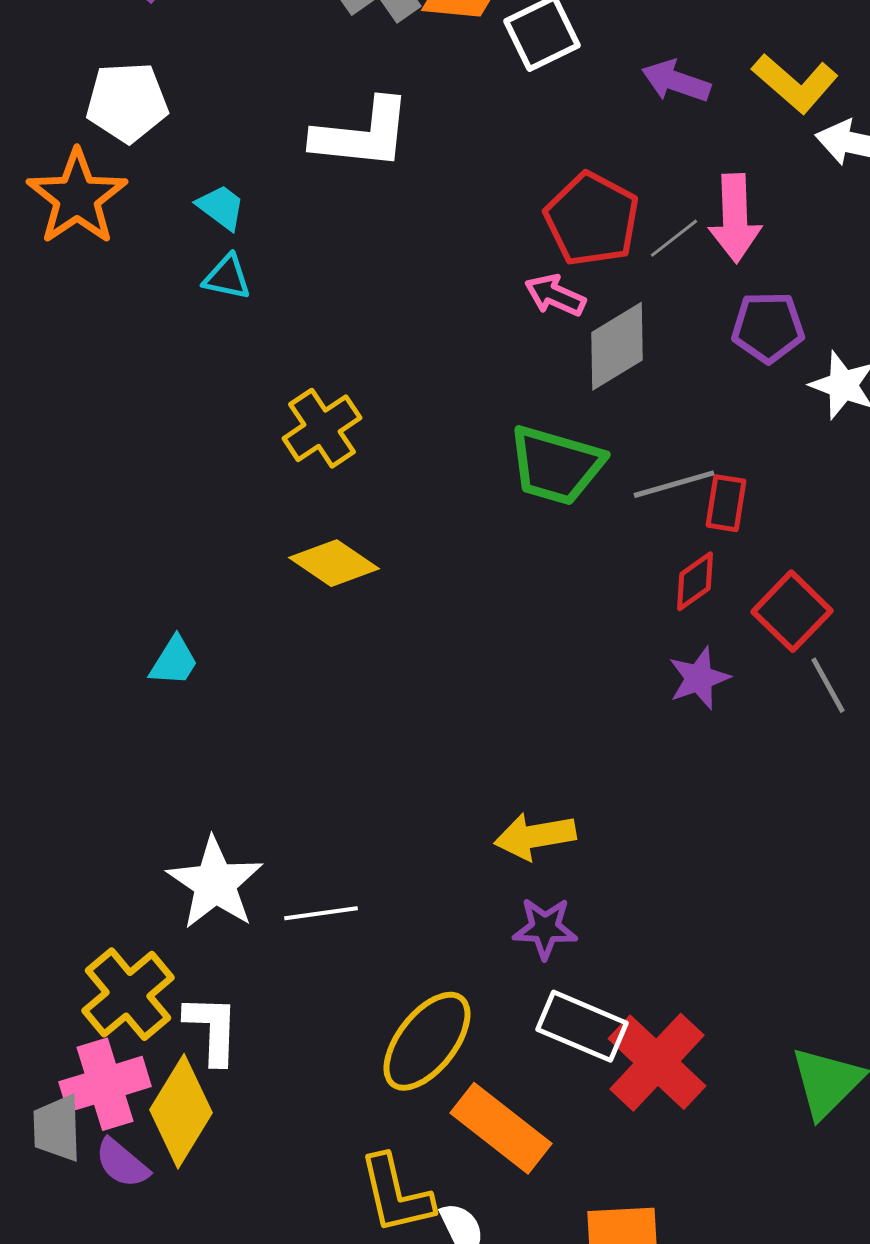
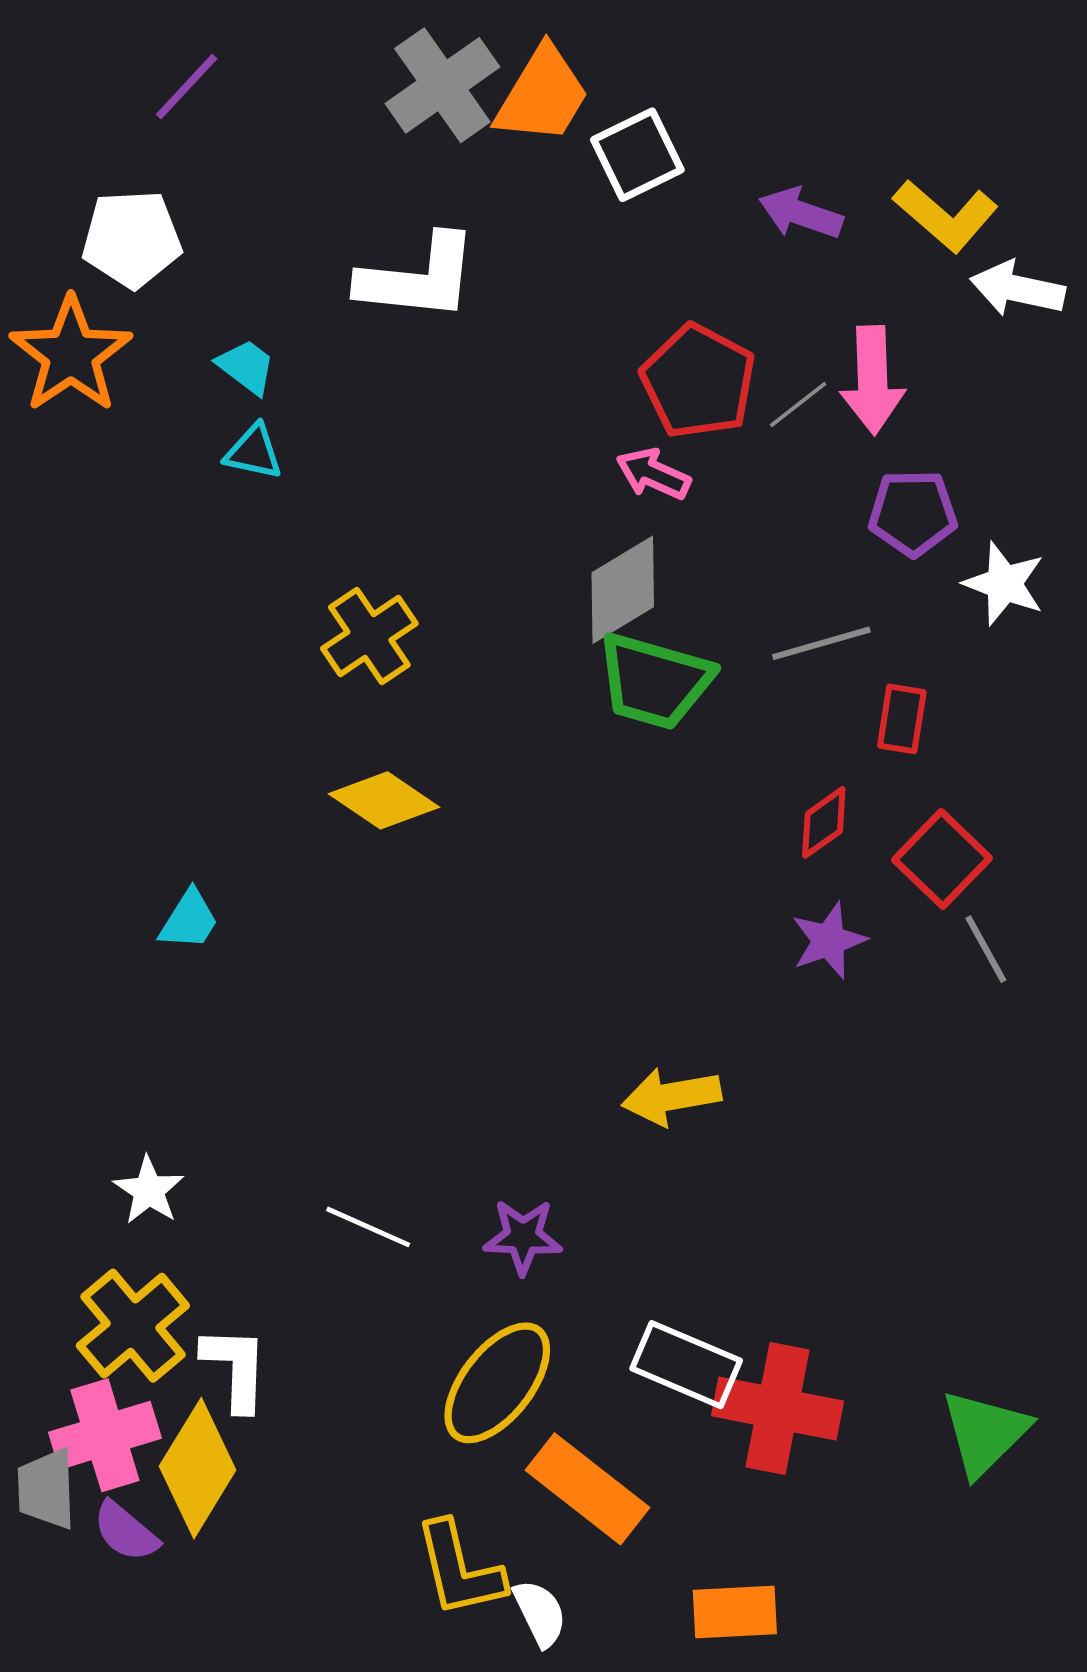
gray diamond: (617, 346) -> (623, 590), moved
gray line: (674, 484) -> (821, 643), moved
red rectangle: (726, 503) -> (902, 719), moved
yellow arrow: (535, 836) -> (672, 1097), moved
white star: (215, 883) -> (149, 1190), moved, size x0.6
white line: (321, 913) -> (368, 1227), turned 32
purple star: (545, 928) -> (523, 1237), moved
red cross: (657, 1062) -> (778, 1408), turned -32

